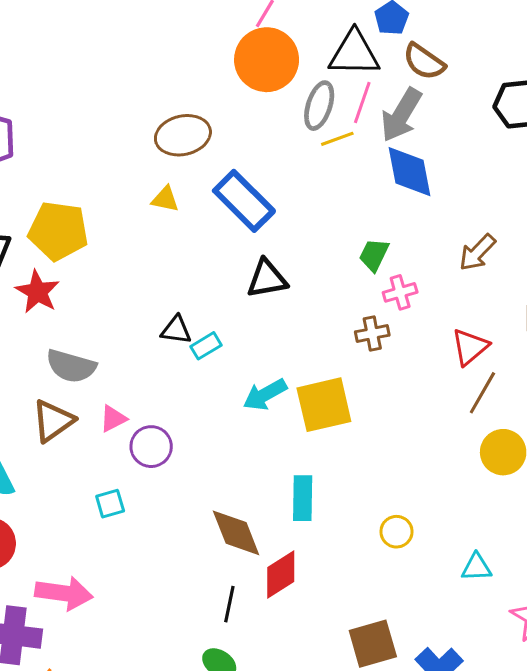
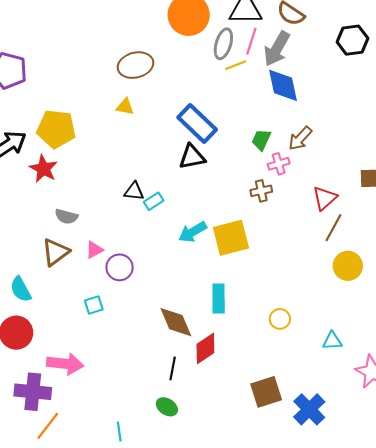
blue rectangle: (244, 201) -> (197, 124), moved
brown arrow: (477, 253) -> (300, 138), moved
gray semicircle: (71, 366) -> (66, 216), size x0.7

